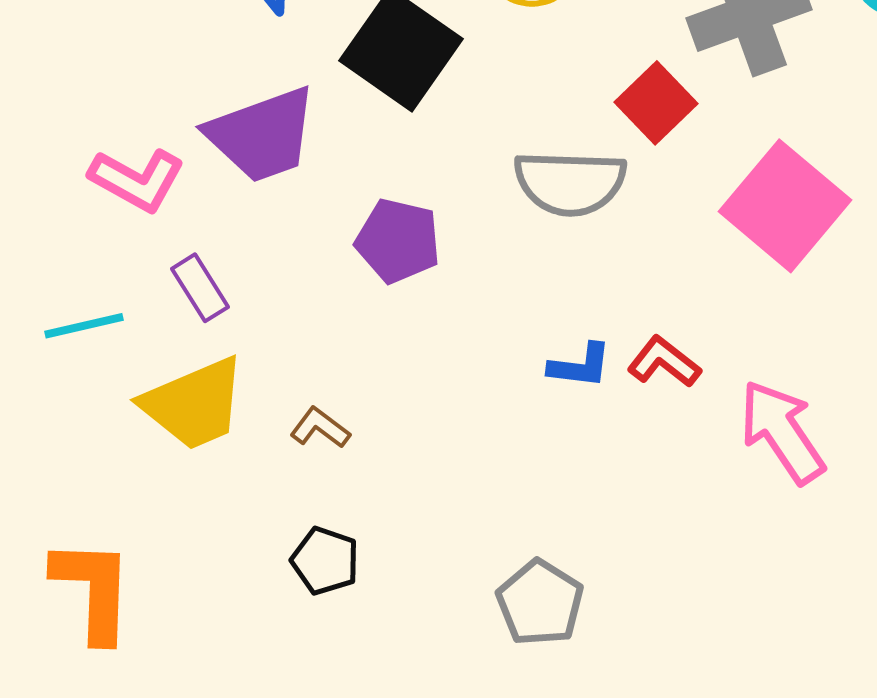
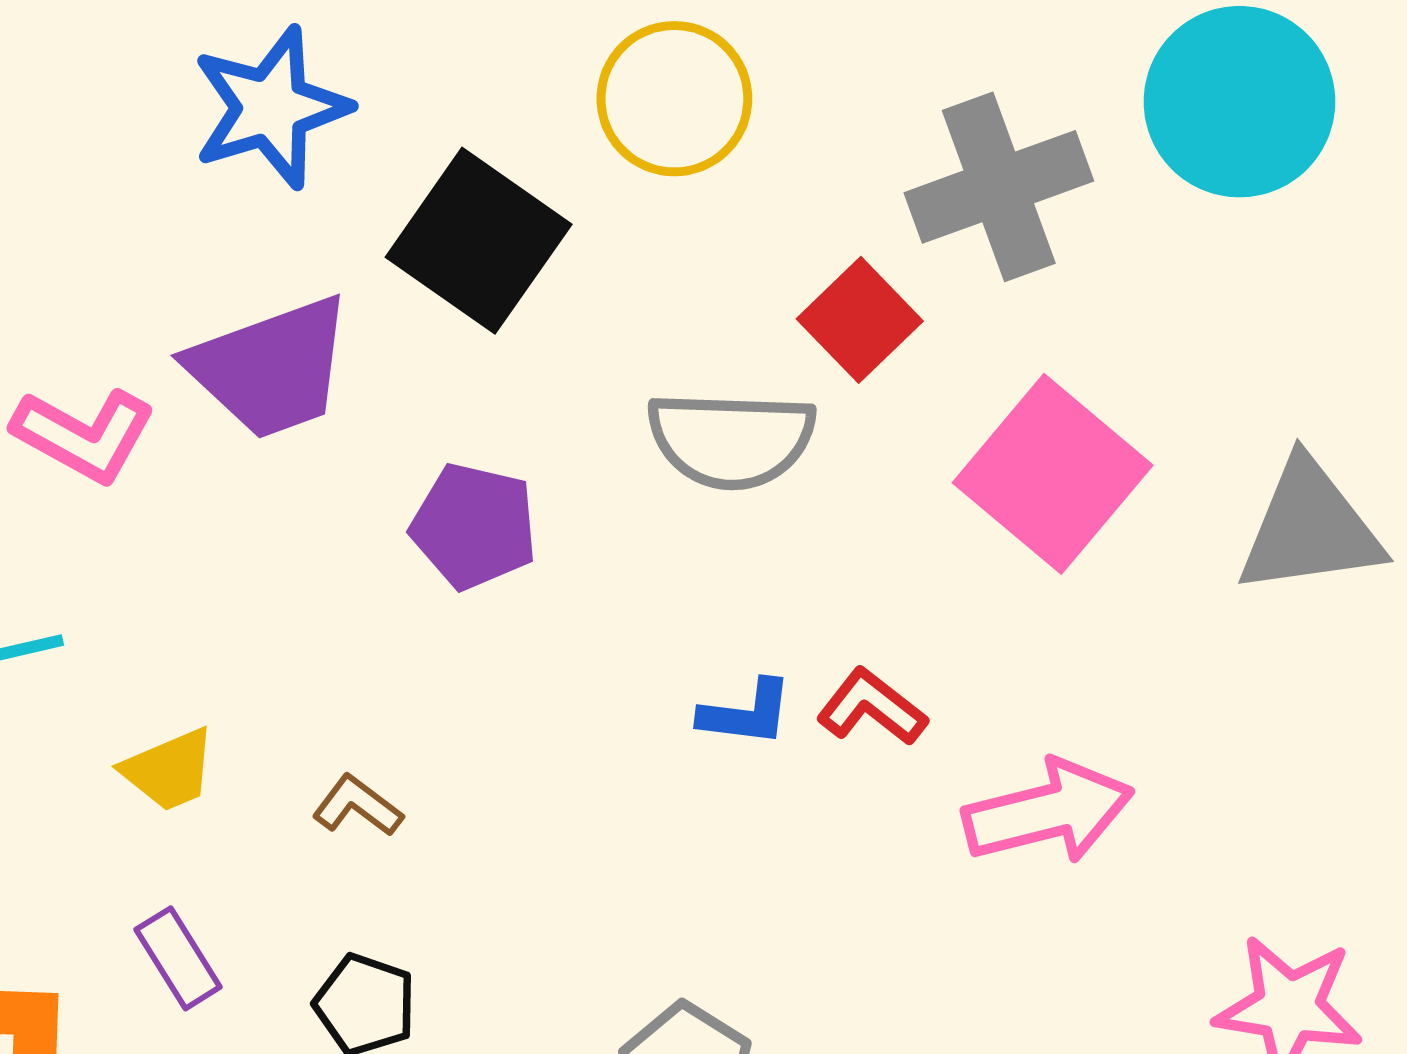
purple rectangle: (200, 288) -> (178, 958), moved
yellow trapezoid: (194, 404) -> (169, 770), size x0.6
pink arrow: (782, 432) -> (1048, 812), turned 110

